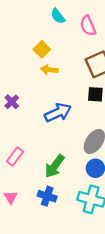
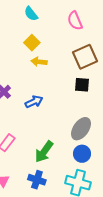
cyan semicircle: (58, 16) -> (31, 14), moved
blue arrow: (58, 113) -> (34, 102), moved, size x0.7

